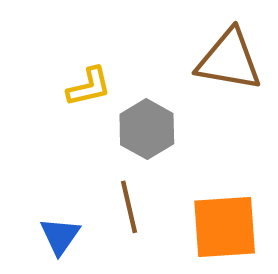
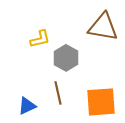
blue triangle: (60, 236) -> (27, 106), turned 30

